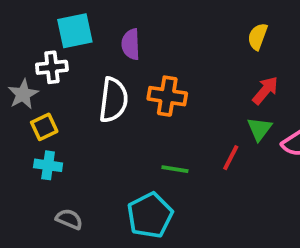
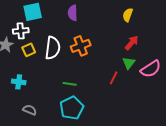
purple semicircle: (131, 44) -> (73, 13), moved
orange cross: (167, 96) -> (81, 46), turned -30
yellow square: (44, 127) -> (29, 50), moved
green line: (175, 169) -> (70, 84), moved

